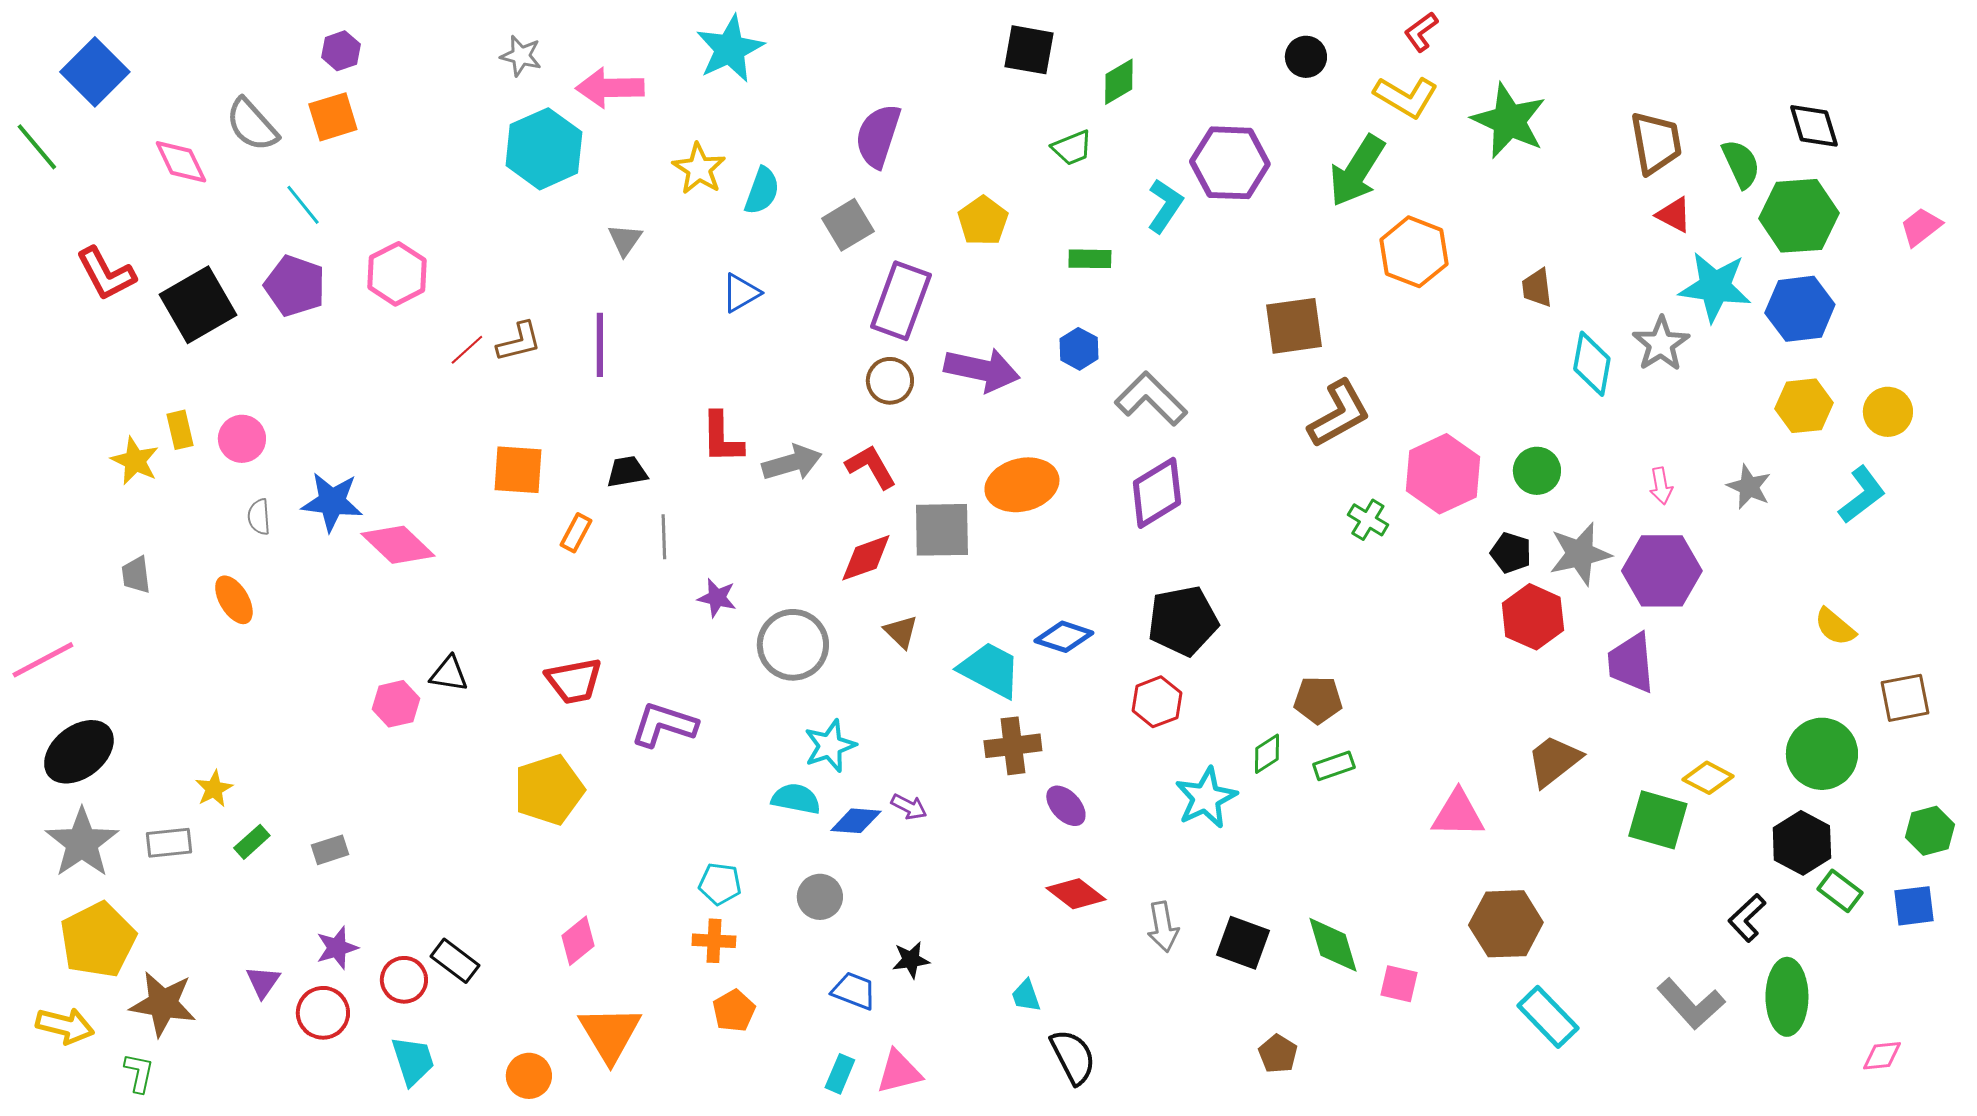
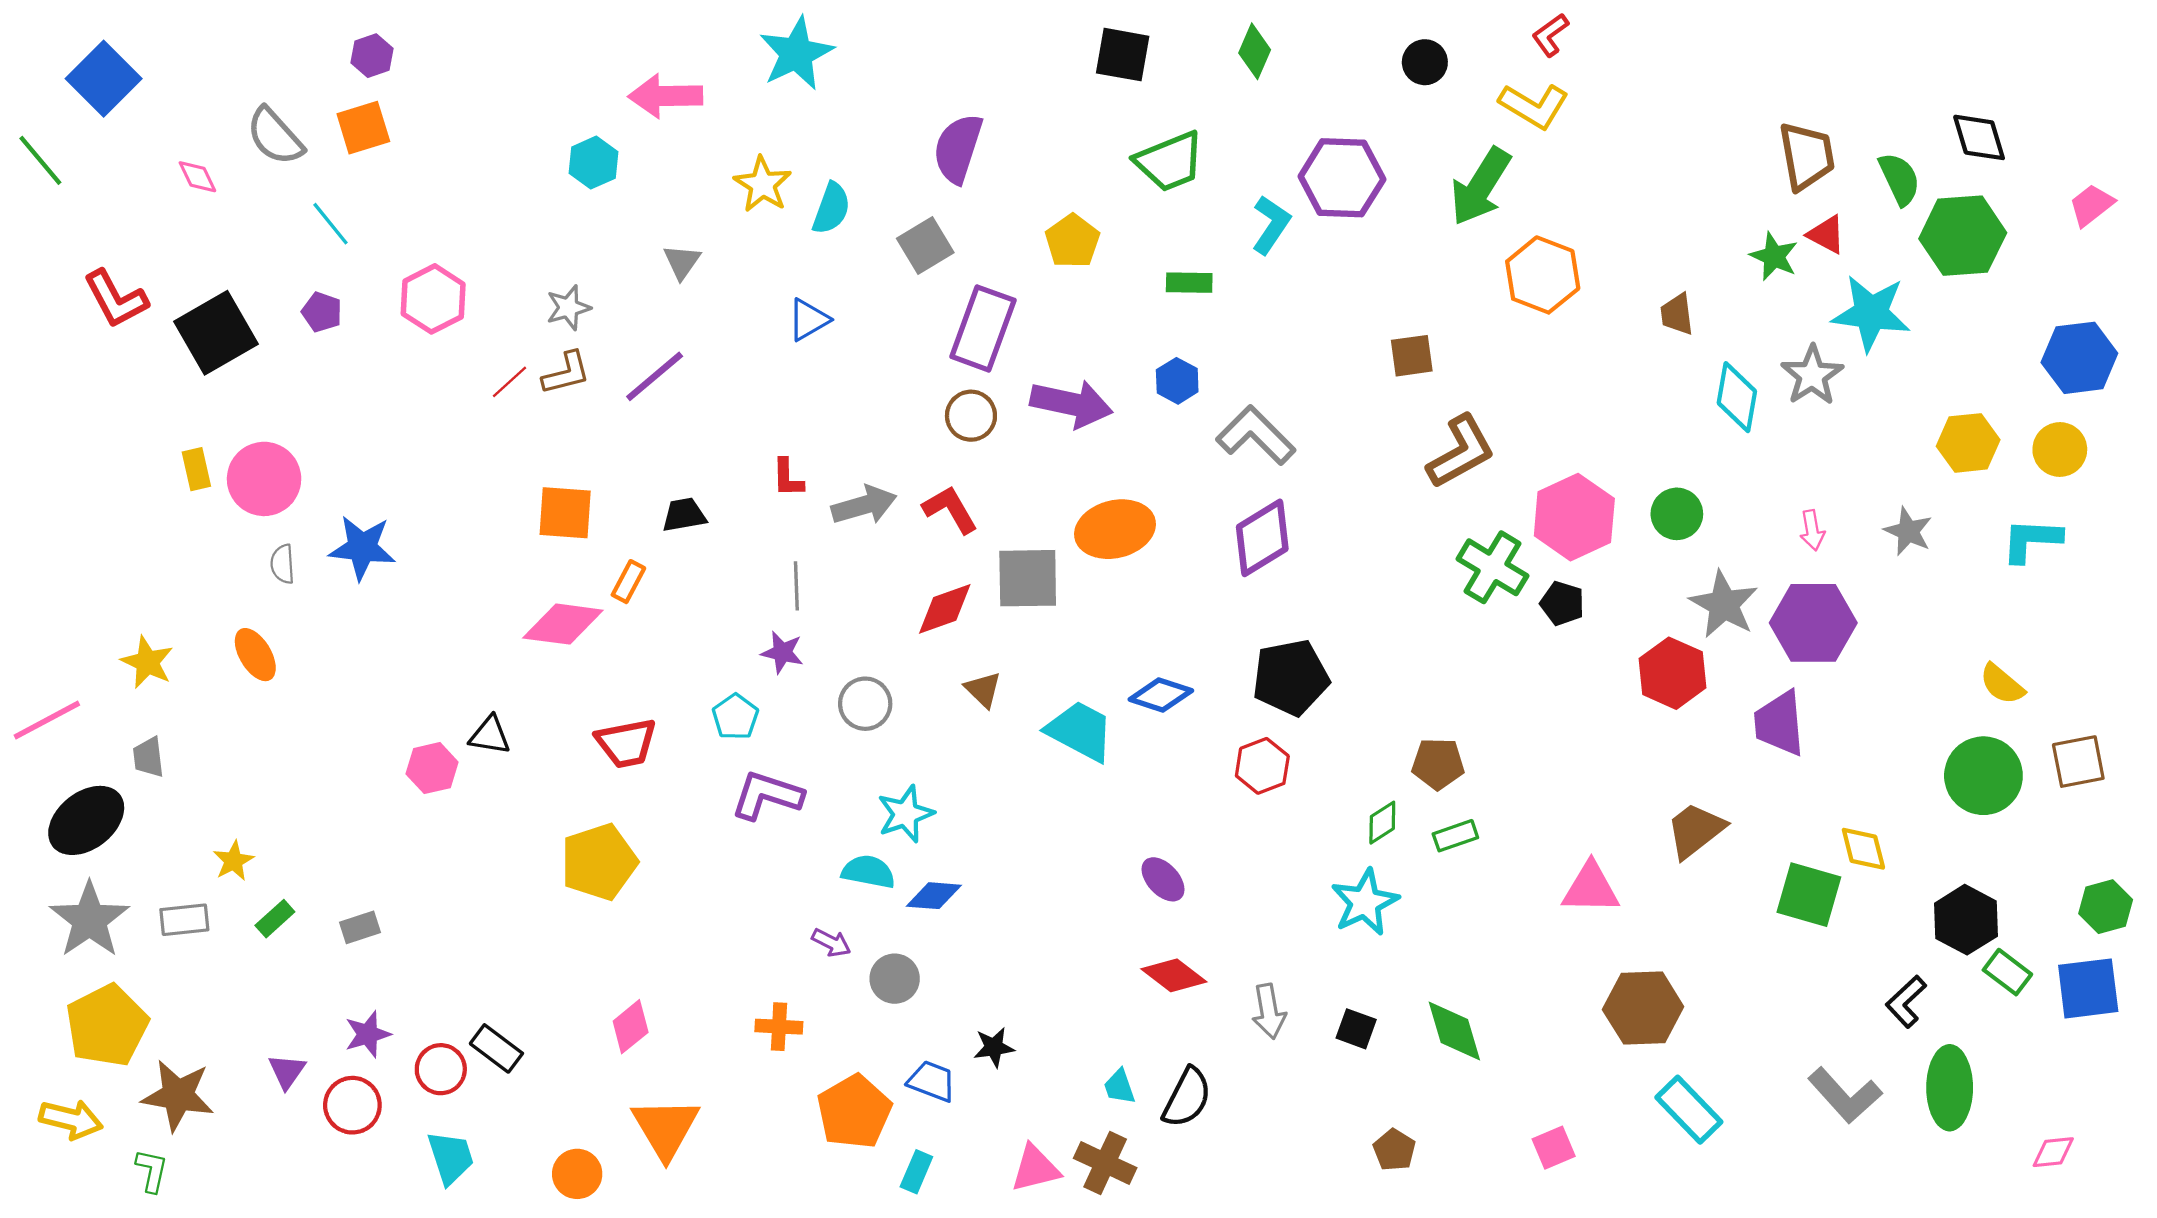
gray star: (521, 56) -> (568, 308), moved, turned -30
green diamond: (1119, 82) -> (1255, 51), moved, turned -36
green star: (1509, 121) -> (1774, 256), moved, size x0.6
green trapezoid: (1072, 148) -> (1170, 161), size x1.6
cyan hexagon: (544, 149) -> (594, 163), size x0.6
pink diamond: (181, 162) -> (197, 177), size x0.7
pink trapezoid: (1921, 227) -> (2091, 205), moved
purple pentagon: (295, 286) -> (322, 312), size x0.6
blue hexagon: (1800, 309) -> (2079, 358), moved
brown square: (1294, 326) -> (1412, 356), size x0.7
purple line: (600, 345) -> (655, 376), turned 50
red L-shape: (722, 438) -> (788, 478), size x0.7
pink circle: (242, 439) -> (264, 479), size x1.4
yellow star: (135, 461) -> (147, 662), moved
cyan L-shape: (1862, 495) -> (2031, 540), turned -140
green cross: (1368, 520) -> (1492, 567), size x1.6
gray line: (664, 537) -> (796, 586), moved
pink diamond: (398, 545) -> (563, 624), moved, turned -36
black pentagon: (1511, 553) -> (1562, 603), moved
gray star: (1580, 554) -> (1724, 604), turned -30
gray trapezoid: (136, 575) -> (148, 757), moved
gray circle: (793, 645) -> (865, 704), size x0.7
purple L-shape: (664, 725) -> (767, 795), moved
brown cross: (1013, 746) -> (1105, 1163), moved, turned 32
green circle: (1822, 754) -> (1983, 776), moved
yellow diamond: (1708, 778) -> (1863, 849), turned 48
cyan star: (1206, 798) -> (1365, 902), moved
purple arrow: (909, 807) -> (831, 943), moved
cyan pentagon: (720, 884) -> (735, 717), moved, turned 30
blue square: (1914, 906) -> (2088, 988), size x1.4
black square: (1243, 943) -> (1356, 1029), size x0.7
pink square: (1399, 984) -> (1554, 1148), moved, turned -36
orange pentagon: (734, 1011) -> (854, 1112), moved, size x1.6
black semicircle: (1073, 1057) -> (1187, 1098), moved, turned 54
pink triangle: (899, 1072) -> (1035, 1168), moved

